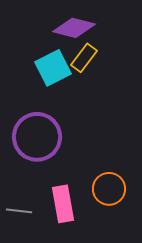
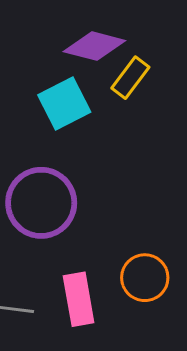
yellow rectangle: (84, 58) -> (130, 78), moved

